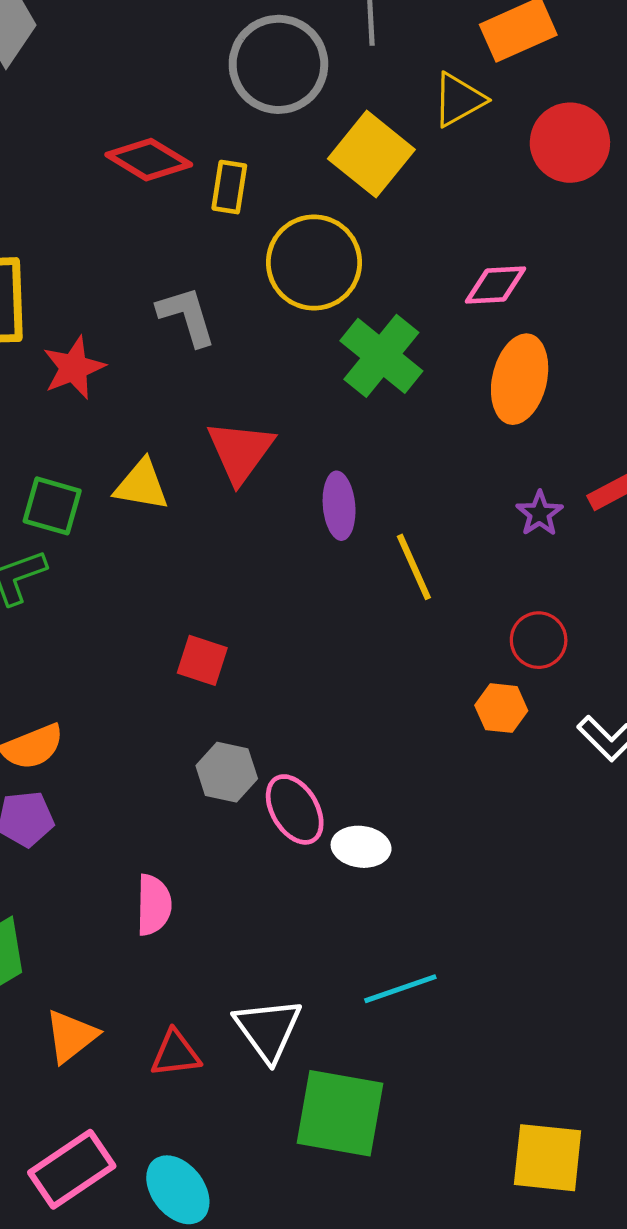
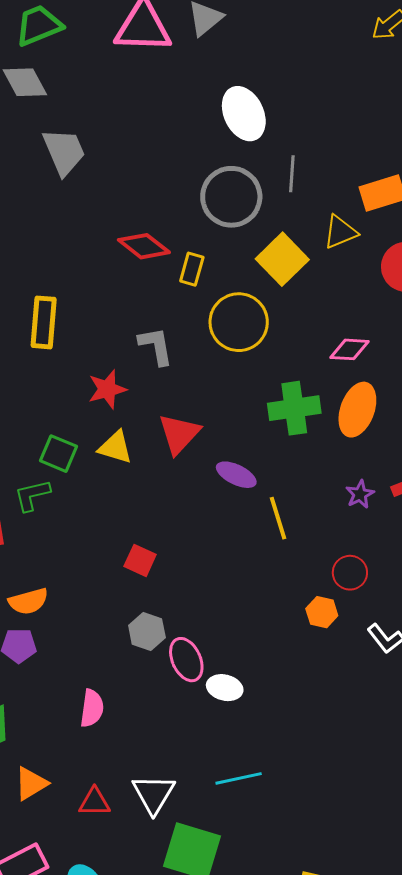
green cross: (381, 356) -> (294, 408), moved, turned 36
red star: (74, 368) -> (107, 389), moved
purple ellipse: (339, 506) -> (236, 475), turned -66

